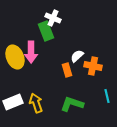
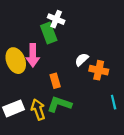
orange rectangle: (67, 70) -> (55, 81), moved
green L-shape: (72, 104) -> (59, 104), moved

